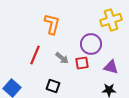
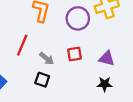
purple circle: (91, 44) -> (78, 18), moved
gray arrow: (62, 58) -> (47, 58), moved

